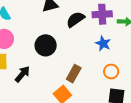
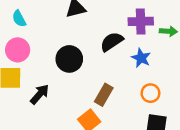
black semicircle: (75, 19) -> (112, 42), moved

